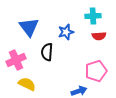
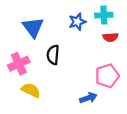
blue star: (66, 32) -> (77, 22), moved

